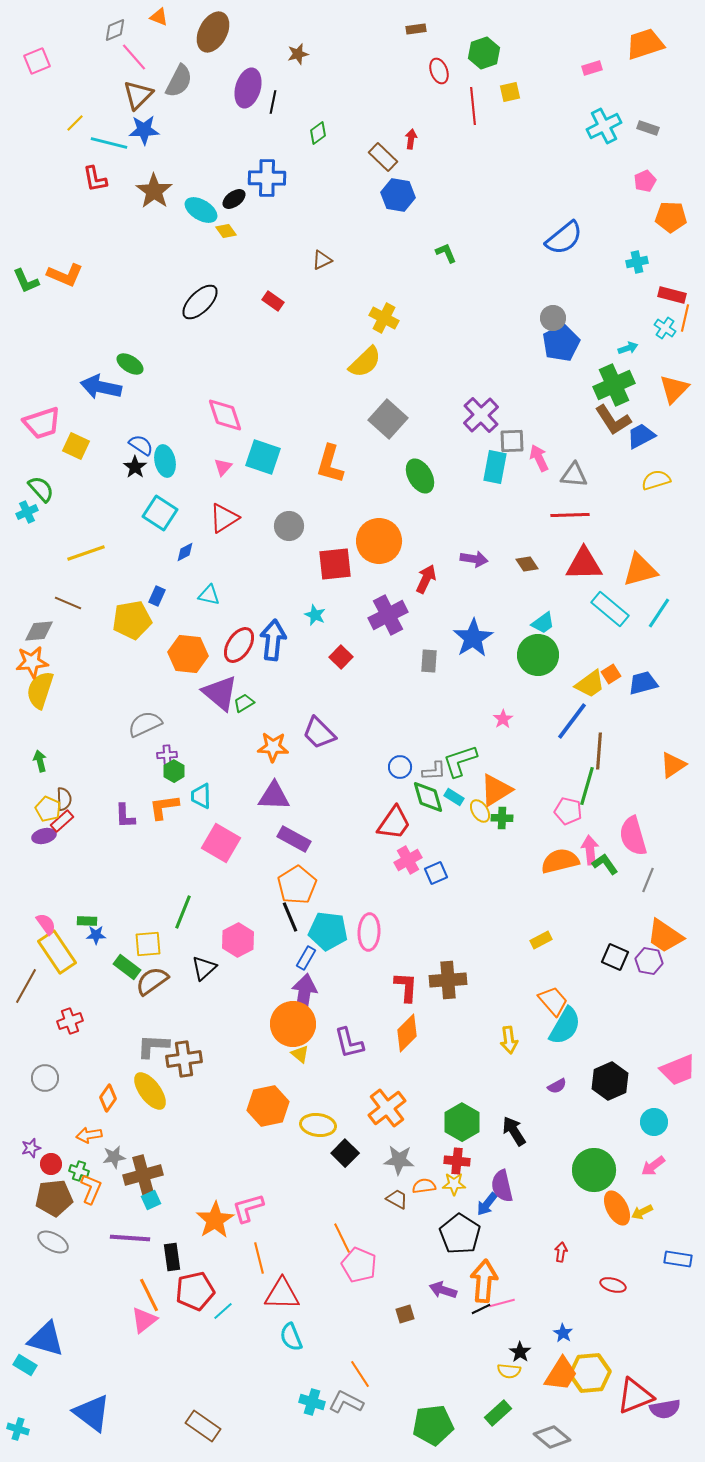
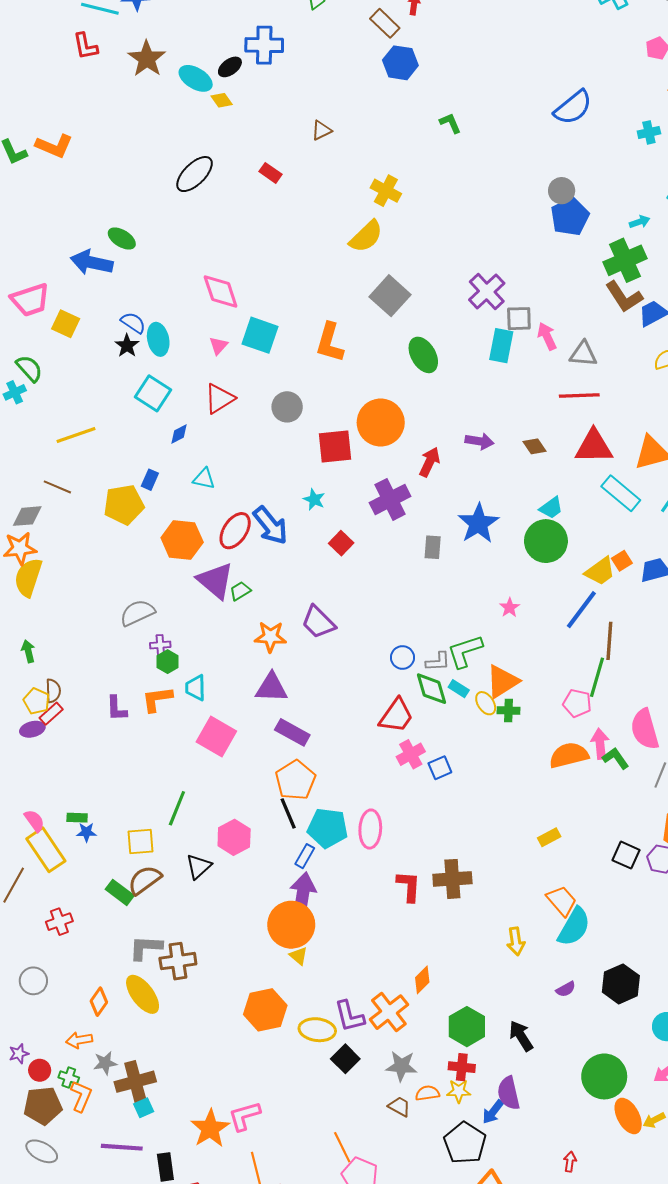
blue arrow: (273, 640) -> (270, 525), turned 135
green rectangle: (127, 967) -> (120, 892), moved
orange diamond: (407, 1033) -> (422, 980), moved, size x0.7
purple L-shape: (349, 1043) -> (349, 1016), moved

